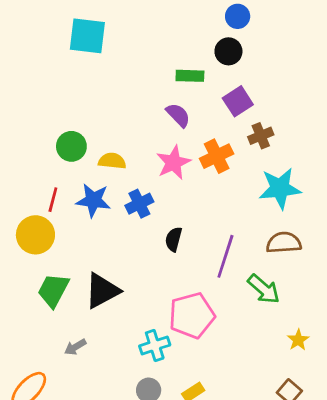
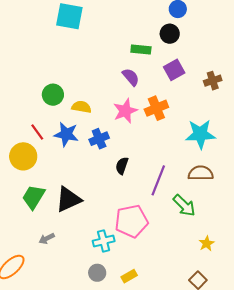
brown cross: (261, 136) -> (213, 81), moved
red line: (53, 200) -> (37, 132), turned -54

